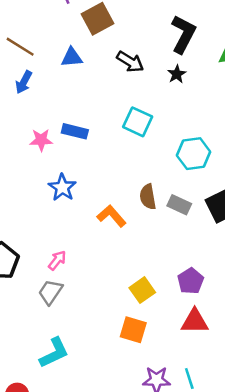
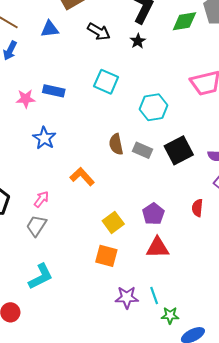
orange L-shape: (111, 216) -> (82, 177), moved

